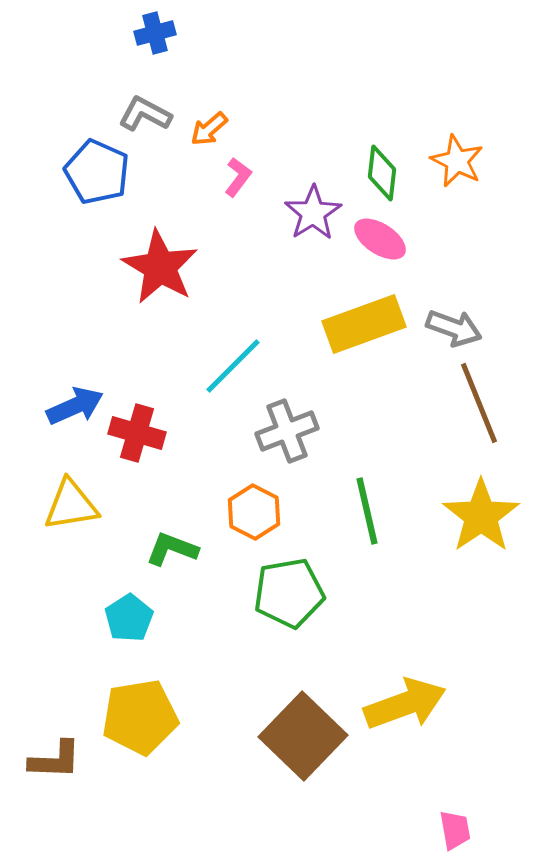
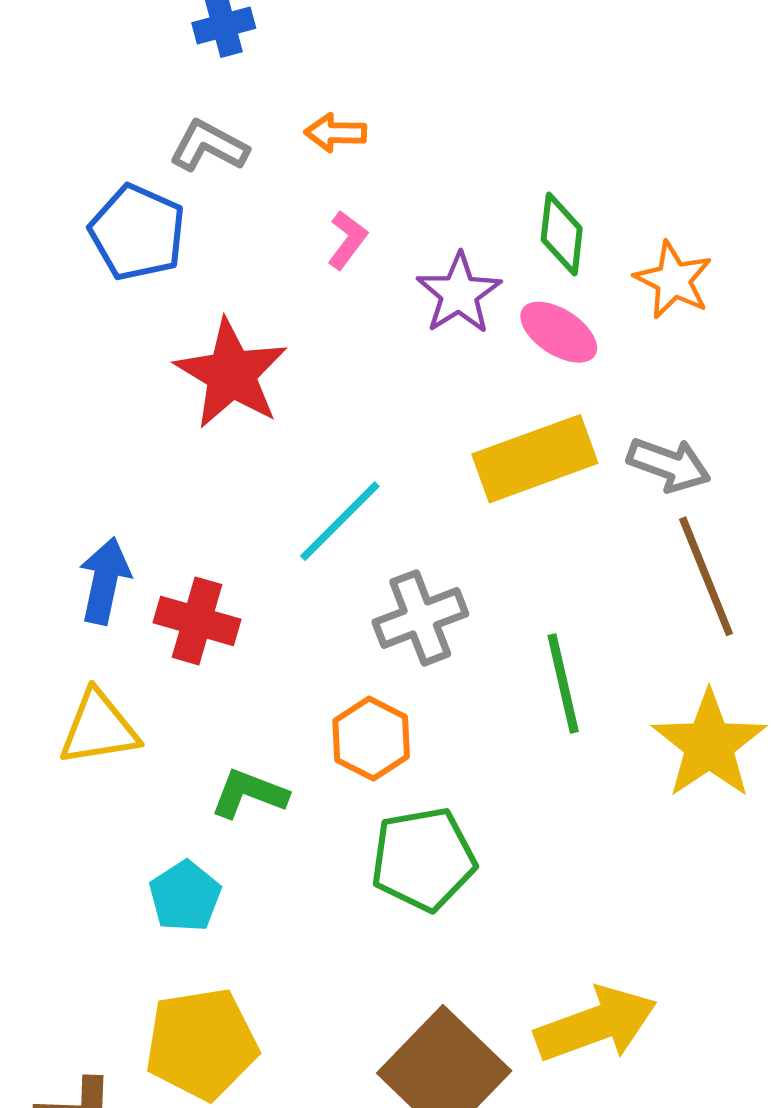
orange arrow: (209, 129) -> (335, 133), moved, turned 42
orange star: (457, 161) -> (673, 280), moved
blue arrow: (75, 406) -> (105, 581), turned -54
green line: (367, 511) -> (563, 683), moved

